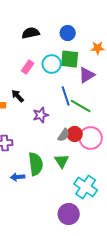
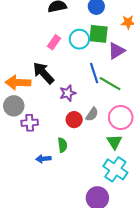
black arrow: (18, 96) -> (43, 73), size x1.6
red circle: (75, 134) -> (74, 120), moved
green triangle: (62, 161) -> (114, 142), moved
green semicircle: (36, 164) -> (62, 145), size x0.6

